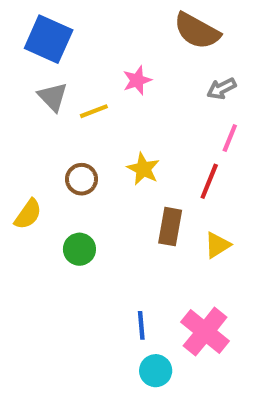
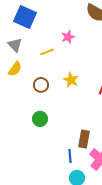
gray triangle: (53, 97) -> (15, 45), moved
yellow semicircle: (28, 214) -> (15, 69), moved
brown rectangle: (170, 227) -> (84, 139), moved

